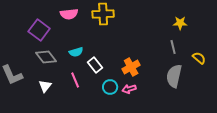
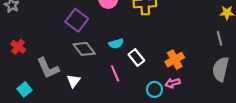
white triangle: (45, 86) -> (74, 81), moved
cyan circle: (110, 87) -> (155, 89), moved

